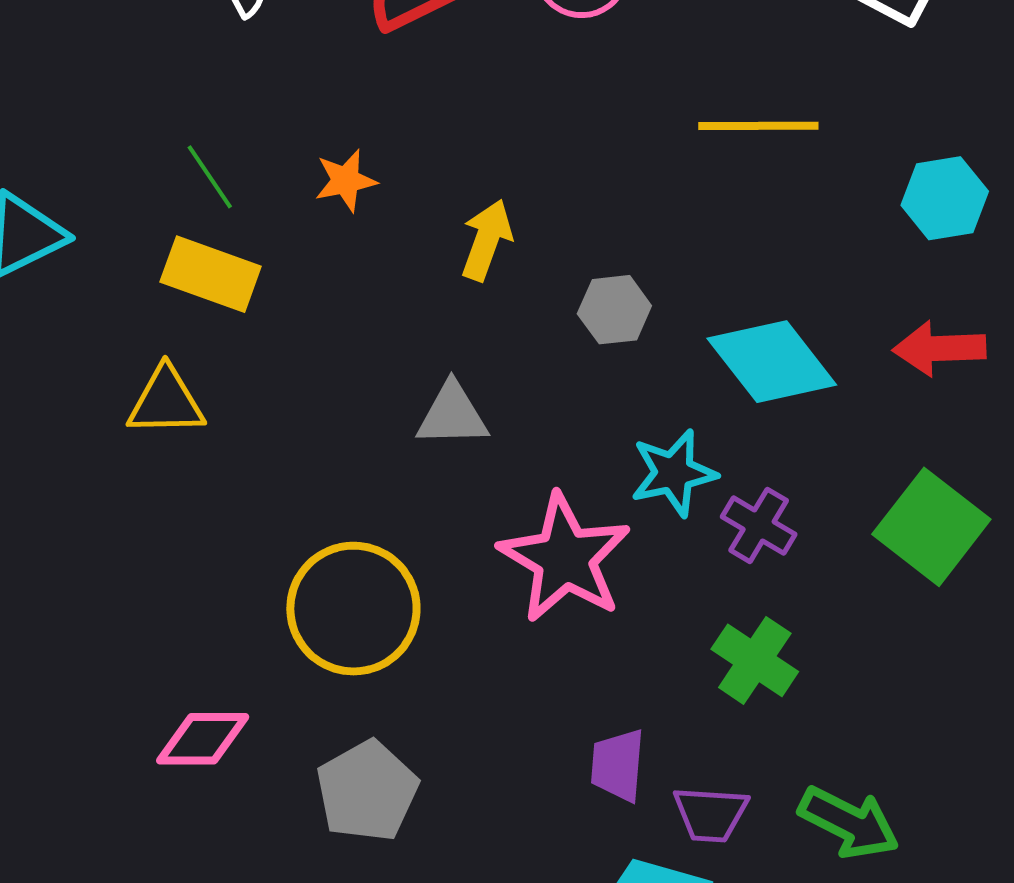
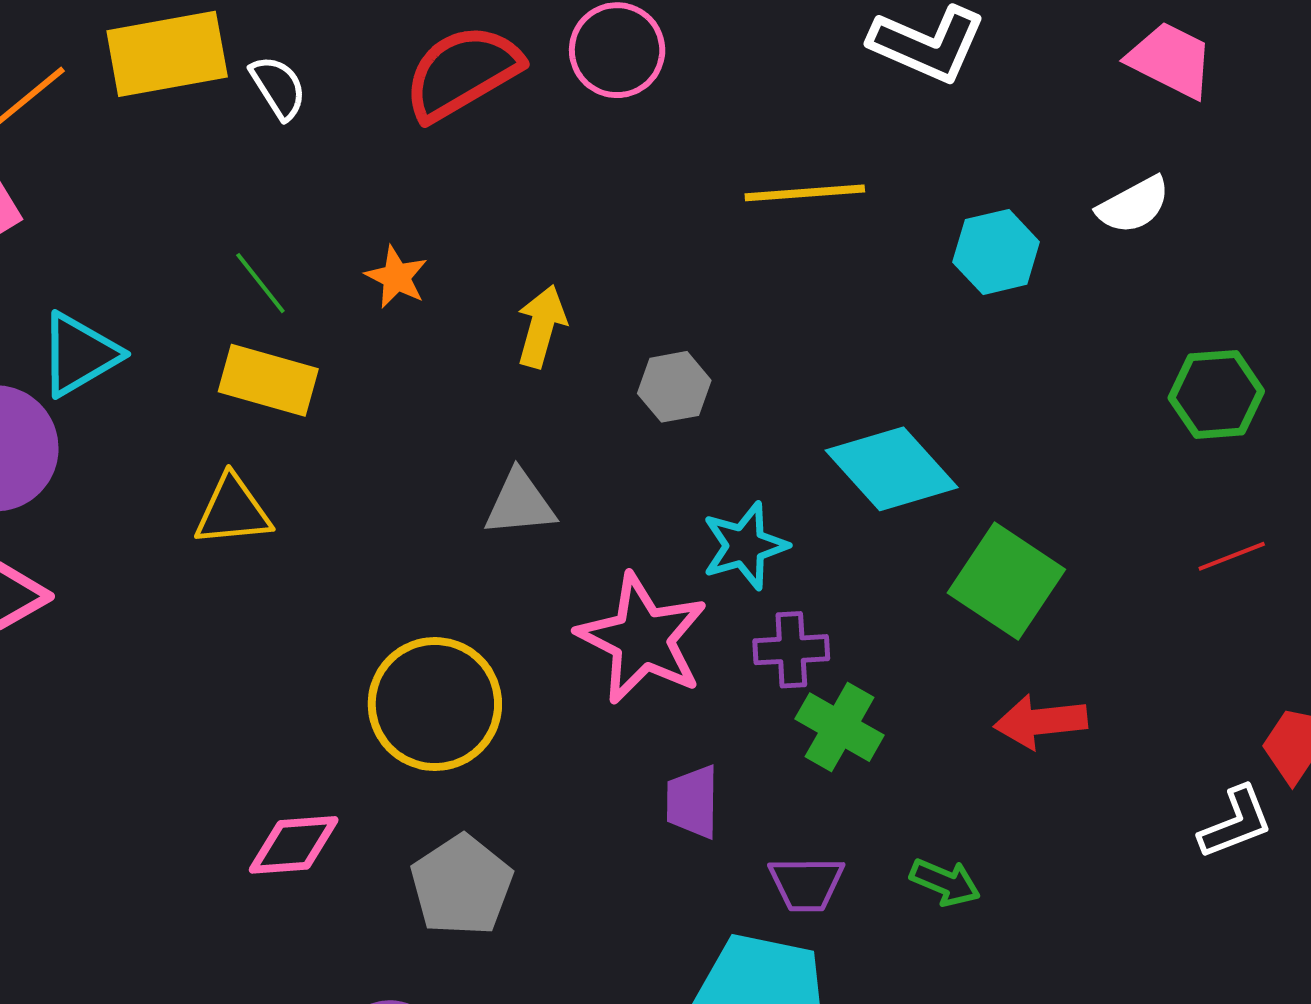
orange star: (346, 181) -> (396, 277), turned -30
red arrow: (939, 348) -> (1041, 722), moved
cyan diamond: (772, 362) -> (892, 469), moved
purple cross: (759, 525) -> (791, 650), moved, turned -30
purple trapezoid: (618, 765) -> (692, 802), moved
green arrow: (849, 823) -> (945, 882), size x0.7

